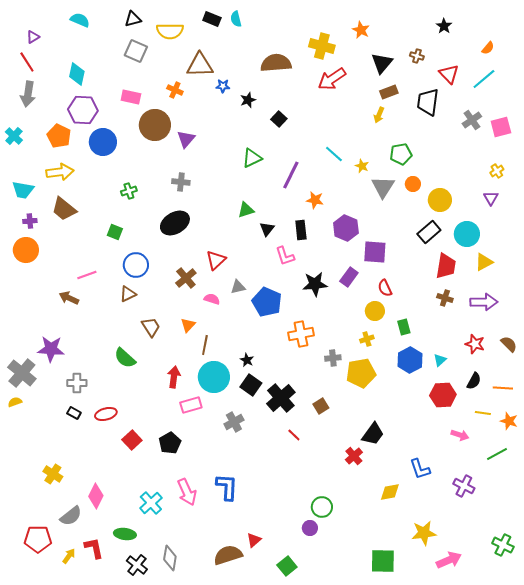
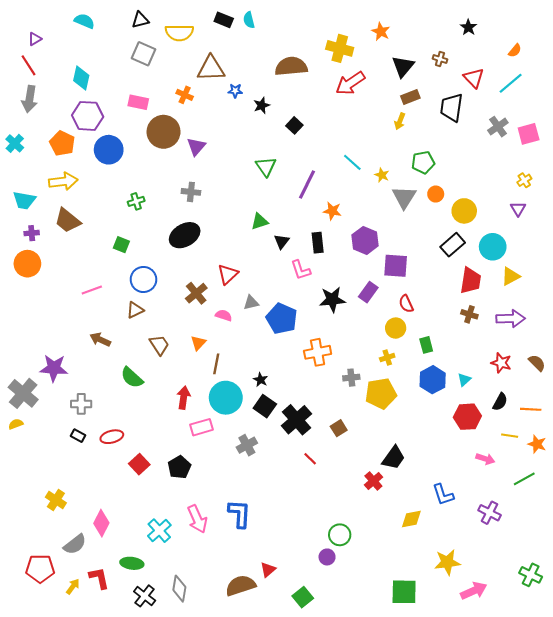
green triangle: (252, 158) -> (266, 167), turned -40
brown arrow: (69, 298) -> (100, 340), moved

